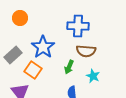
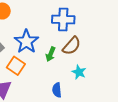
brown semicircle: (86, 51) -> (72, 46), turned -54
green arrow: (69, 67) -> (51, 54), moved

